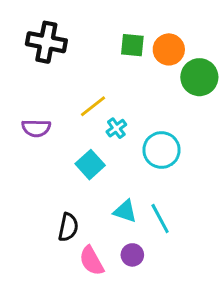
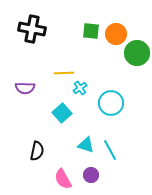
yellow line: (93, 106) -> (64, 73), turned 36
black semicircle: (68, 227) -> (37, 151), moved

